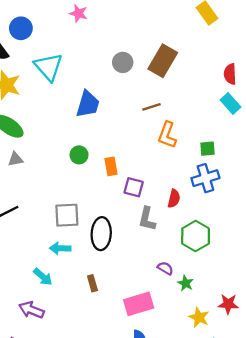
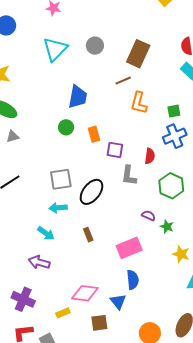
brown rectangle: (163, 61) -> (138, 54), moved
cyan triangle: (48, 67) -> (55, 49), moved, turned 32
blue trapezoid: (88, 104) -> (78, 97), moved
black ellipse: (101, 234) -> (91, 192), turned 40

